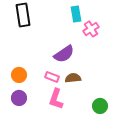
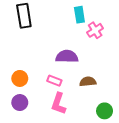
purple semicircle: (64, 54) -> (67, 56), turned -145
brown semicircle: (73, 78) -> (88, 82), moved

